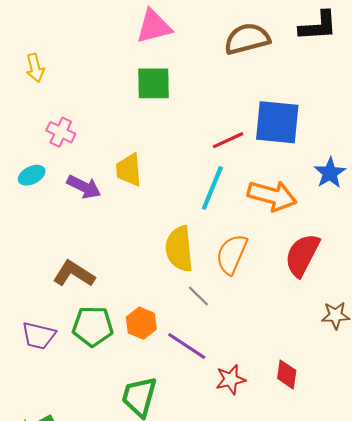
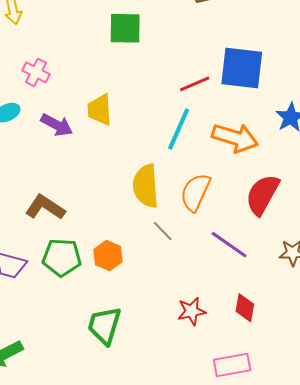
purple line: (187, 346) -> (229, 245), moved

